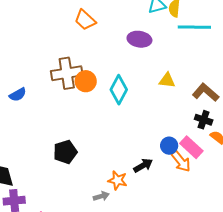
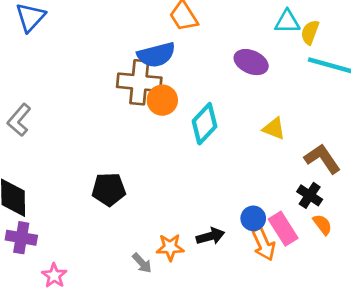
blue semicircle: (18, 95) -> (156, 55), moved, size x1.5
orange star: (118, 180) -> (170, 247), turned -30
gray arrow: (101, 196) -> (142, 263), turned 49

